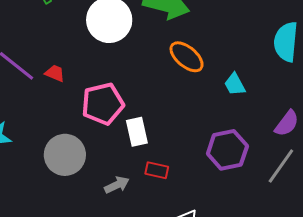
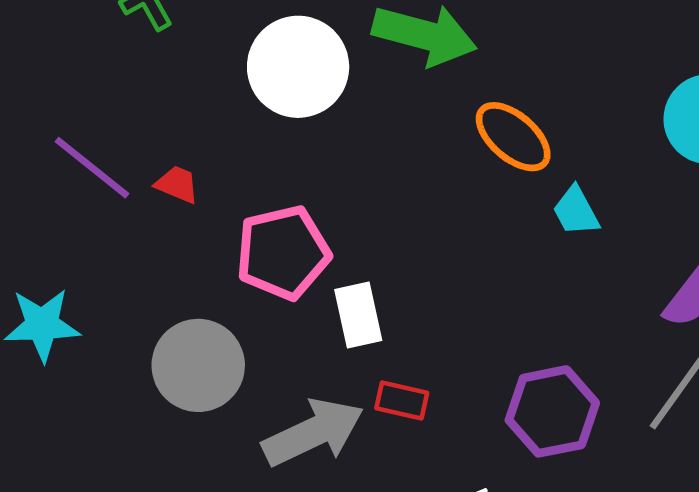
orange ellipse: (187, 57) -> (513, 137), moved
purple hexagon: (227, 150) -> (552, 411), moved
gray arrow: (117, 185) -> (313, 433), size x1.8

